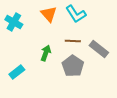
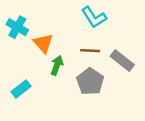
orange triangle: (49, 14) -> (43, 43), moved

